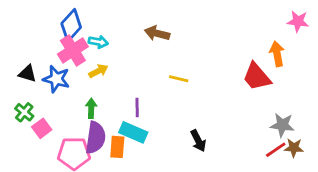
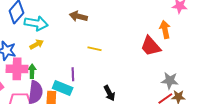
cyan arrow: (98, 42) -> (36, 23), size x1.6
pink cross: (73, 50) -> (17, 69), moved, turned 35
purple line: (137, 107) -> (73, 74), moved

